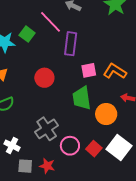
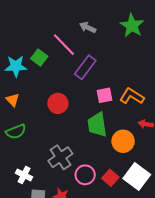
purple rectangle: (71, 44) -> (85, 67), turned 30

